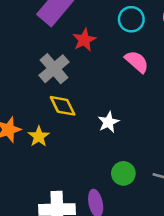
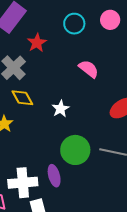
pink semicircle: (137, 62) -> (89, 69), moved
green circle: (123, 173) -> (75, 150), size x1.5

